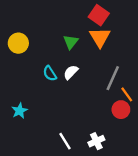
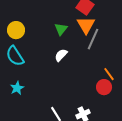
cyan semicircle: (50, 73) -> (15, 56), moved, size x1.5
gray line: (113, 78) -> (93, 39), moved

